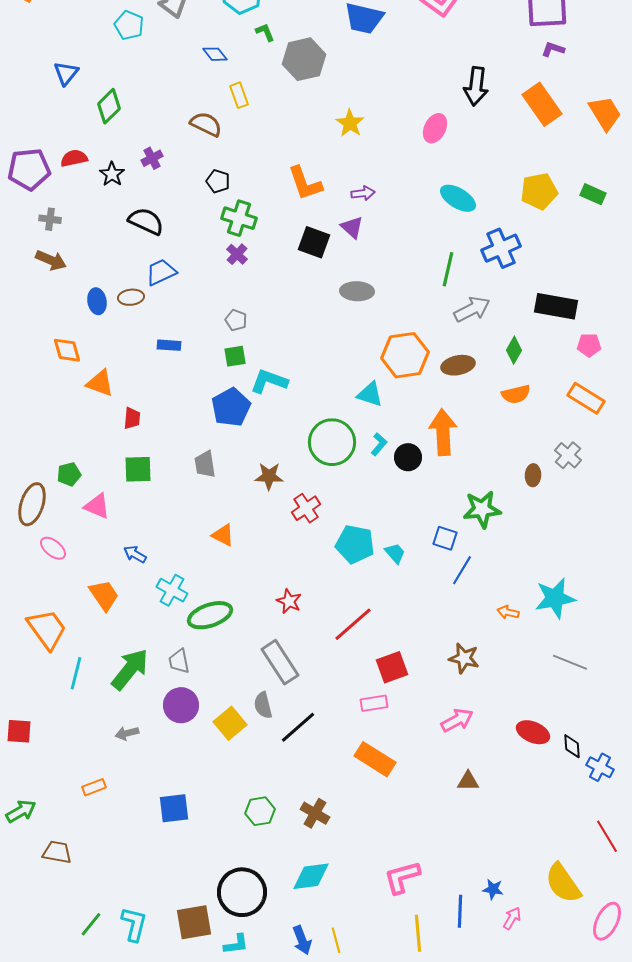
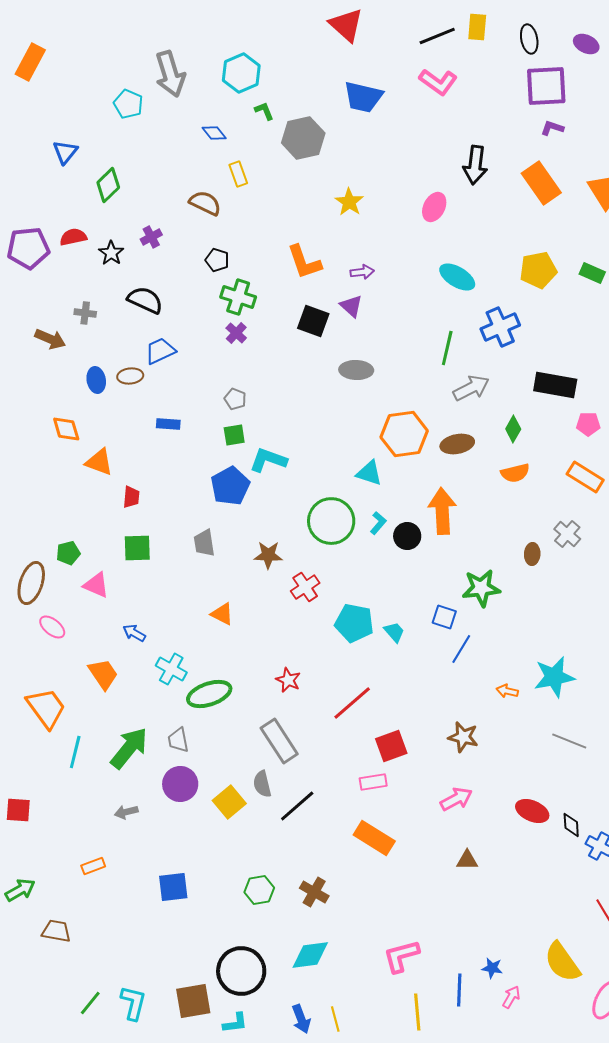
gray cross: (50, 219) -> (85, 313), moved

